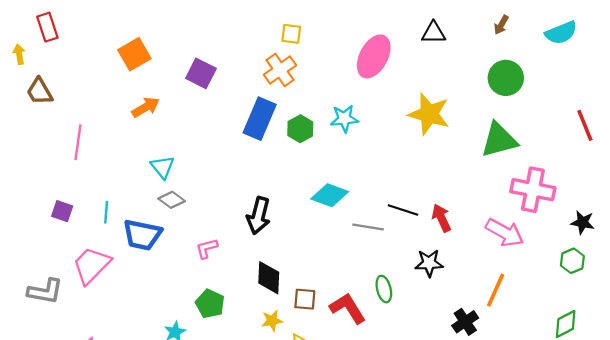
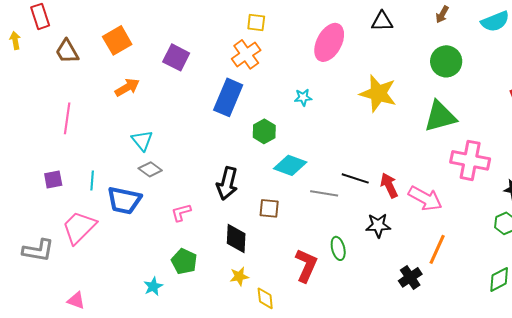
brown trapezoid: (40, 91) -> (67, 51), moved
cyan star: (344, 119) -> (303, 97), size x0.7
green hexagon: (300, 129) -> (264, 131), moved
purple square: (62, 211) -> (53, 179), turned -30
pink arrow: (505, 233) -> (425, 198), moved
brown square: (305, 299) -> (269, 208), moved
red L-shape: (348, 308) -> (306, 265), turned 56

